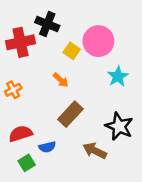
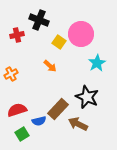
red cross: (20, 42) -> (17, 35), size x0.6
brown rectangle: (70, 114) -> (58, 109), moved
black star: (119, 126) -> (87, 97), moved

